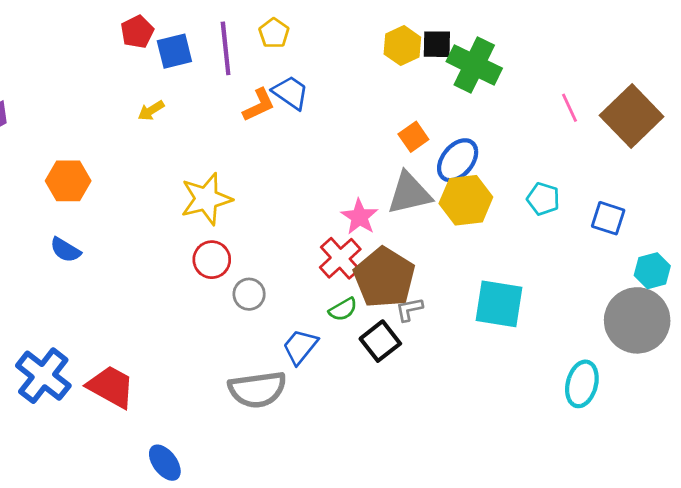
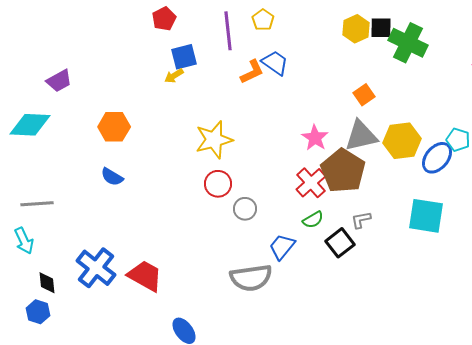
blue square: (174, 51) -> (184, 57), moved
blue ellipse: (458, 160) -> (437, 158), moved
pink star: (360, 217) -> (315, 138), moved
brown pentagon: (384, 278) -> (343, 171), moved

